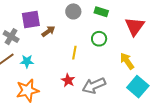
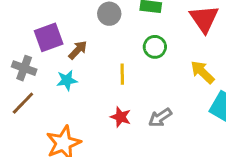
cyan star: (27, 61) -> (67, 80), moved
gray arrow: (94, 86) -> (160, 118), size x0.7

